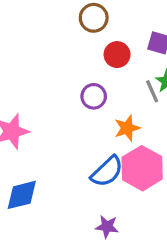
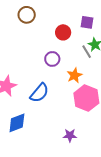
brown circle: (94, 18) -> (27, 15), moved
blue semicircle: (107, 171) -> (39, 93), moved

